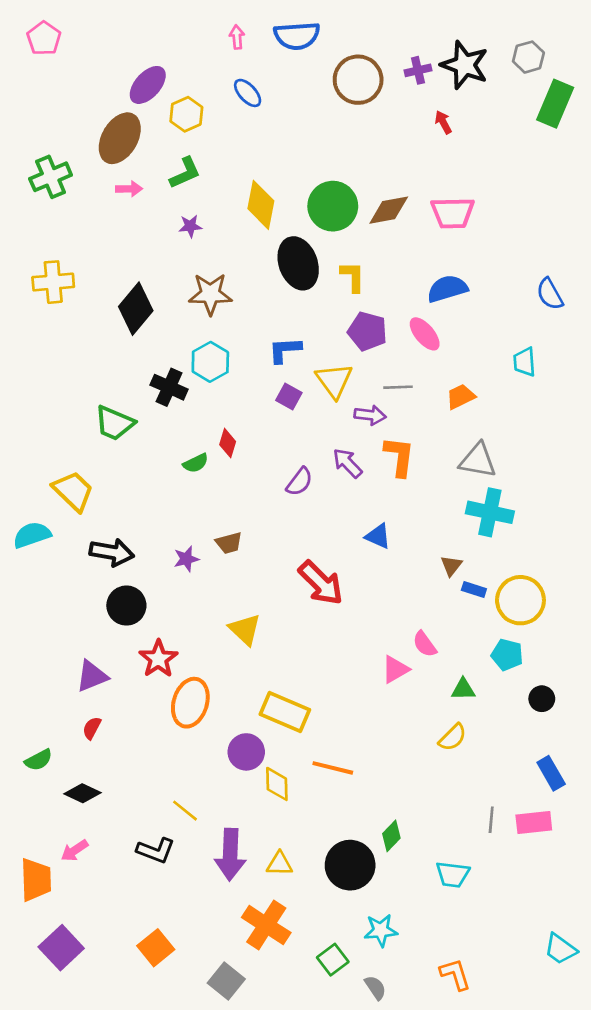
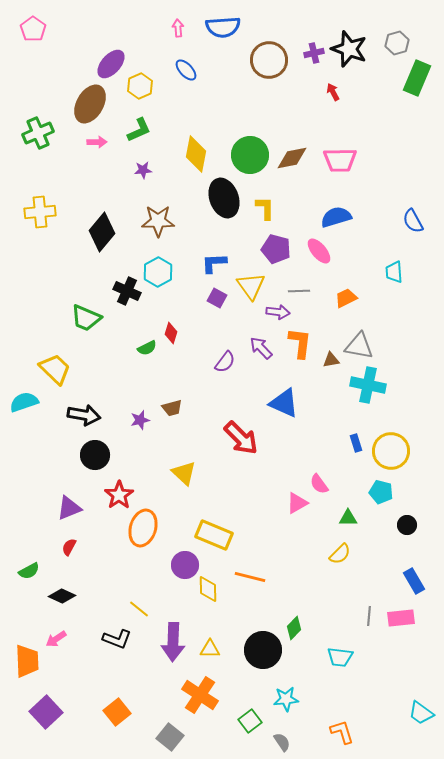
blue triangle: (378, 536) -> (284, 403), size x1.5
brown triangle: (451, 566) -> (331, 360), moved, turned 42
blue rectangle: (474, 590) -> (356, 443), turned 54

